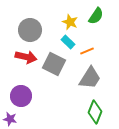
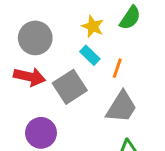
orange line: (87, 51) -> (117, 68), turned -48
gray square: (54, 64) -> (70, 87), turned 30
purple circle: (21, 96) -> (41, 133), moved

